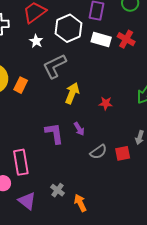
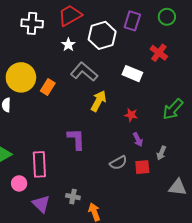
white rectangle: (101, 39) -> (132, 74), moved
gray L-shape: (55, 66) -> (84, 72), turned 60
purple arrow: (79, 129) -> (138, 140), moved
gray cross: (57, 190) -> (73, 197), turned -32

